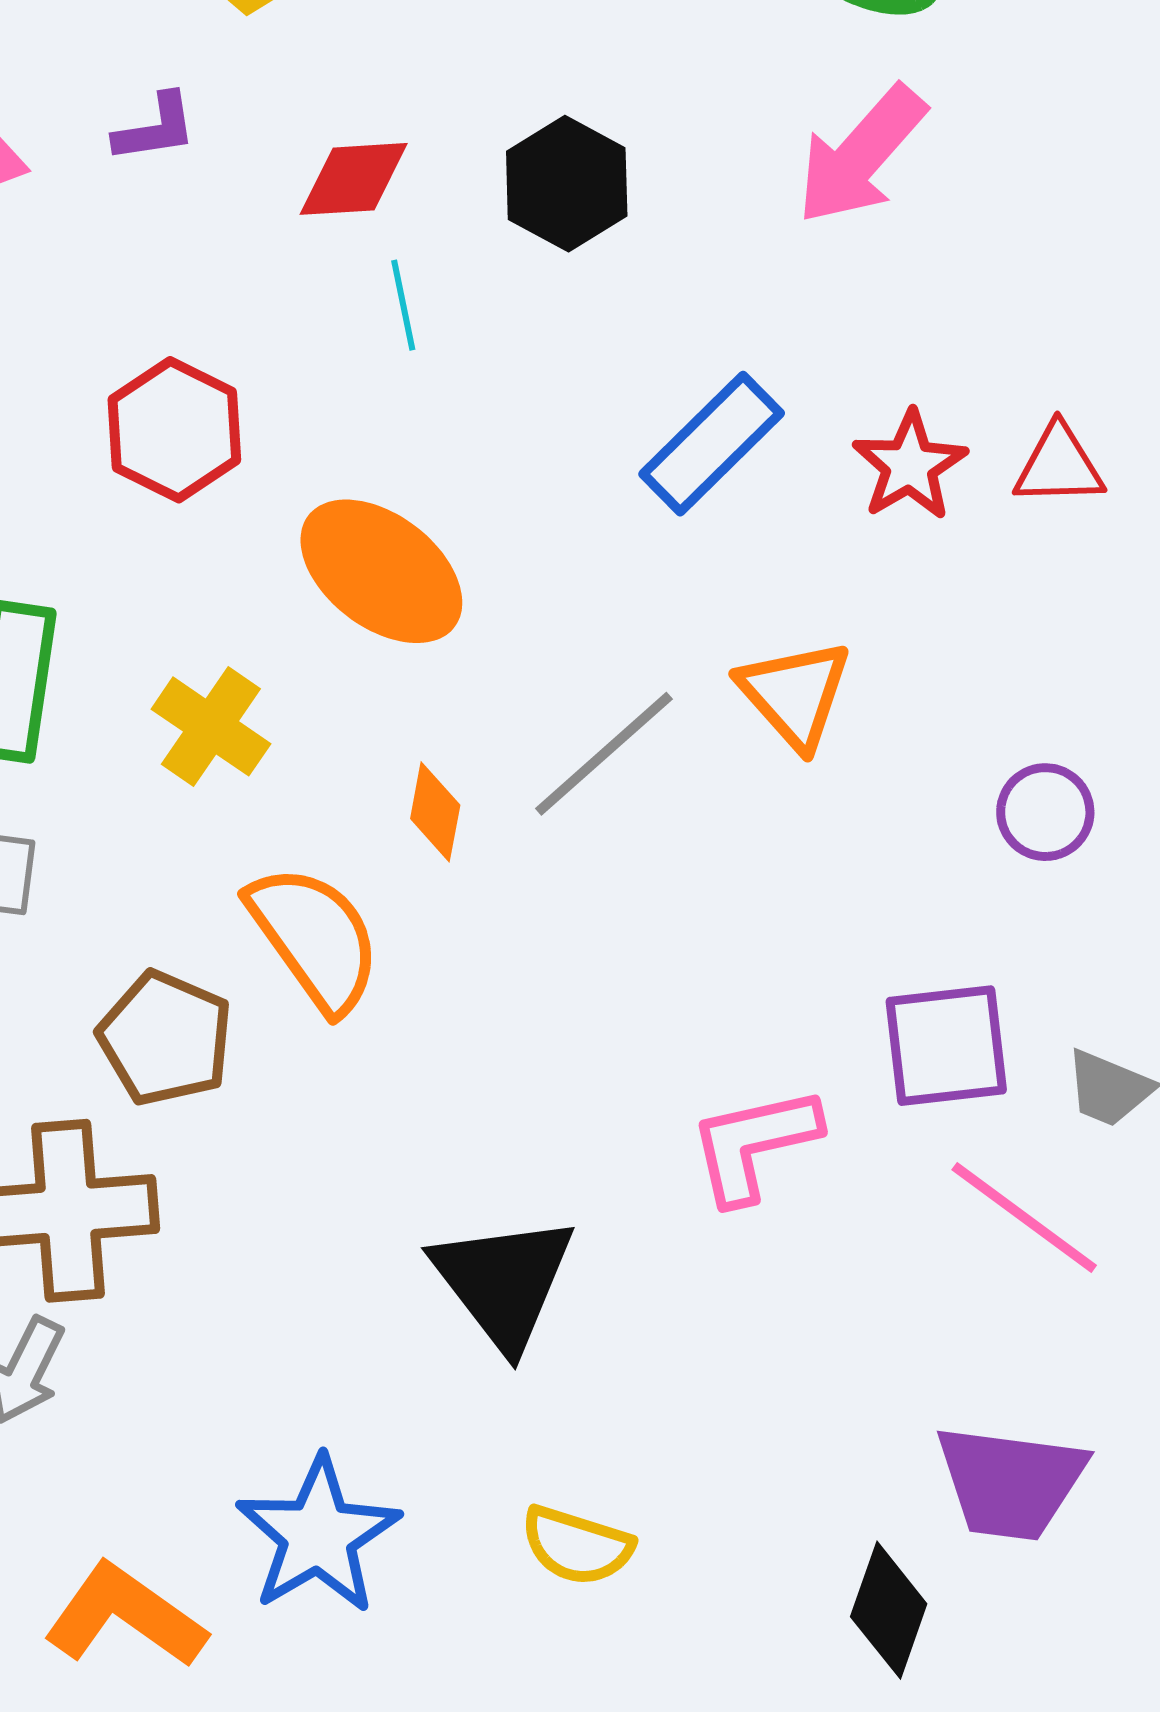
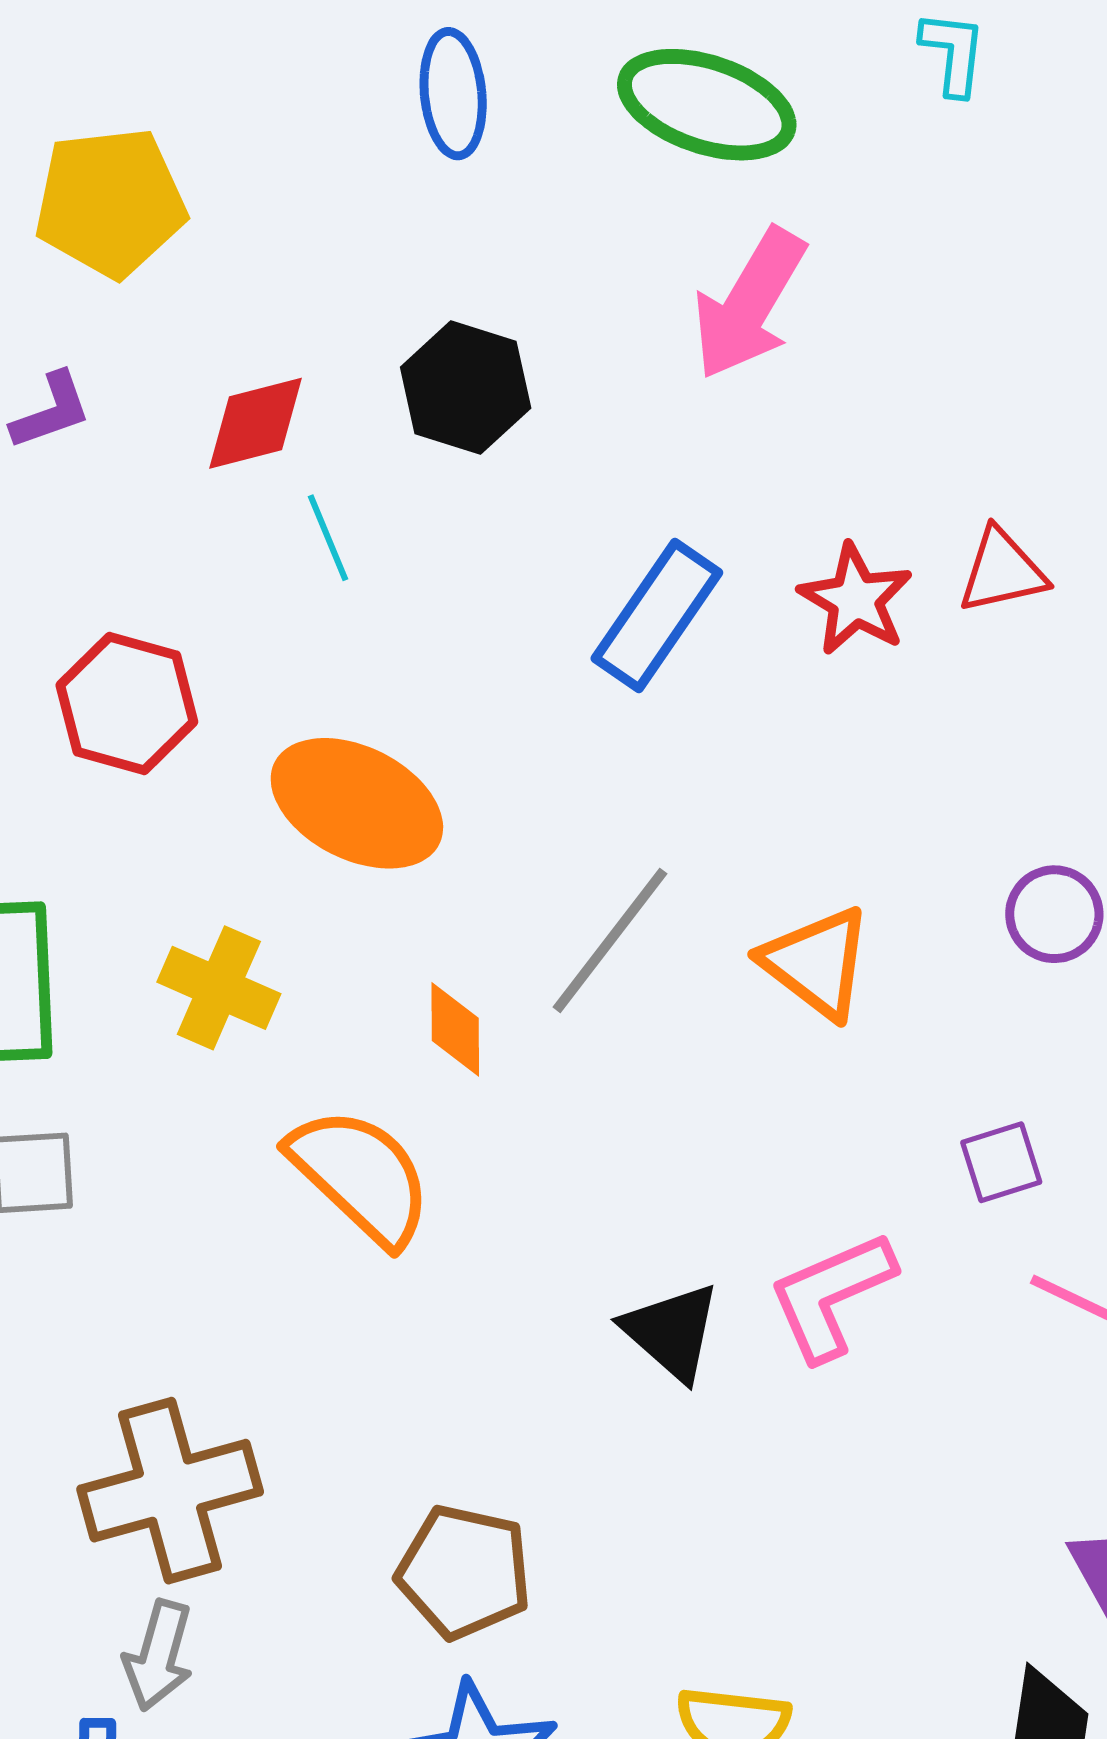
orange triangle: (795, 694) -> (817, 963), moved
brown pentagon: (165, 1038) -> (464, 1572), moved
purple square: (946, 1046) -> (1001, 1162), size x0.6
black triangle: (503, 1282) -> (672, 1332), moved, size x0.7

